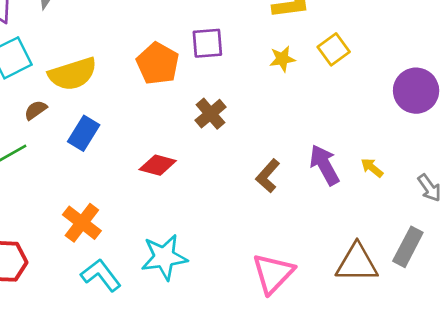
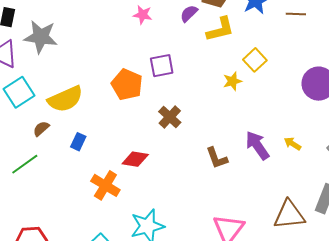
yellow star: (282, 59) -> (232, 81), moved
blue rectangle: (84, 133) -> (78, 142), size x0.7
brown L-shape: (268, 176) -> (217, 158), turned -55
orange cross: (82, 223) -> (105, 185), moved

